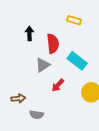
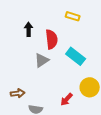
red arrow: (58, 85) -> (67, 99), moved

